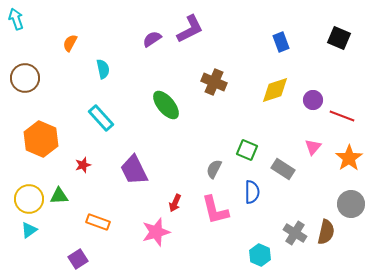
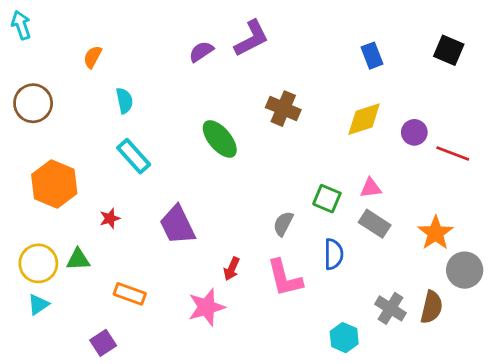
cyan semicircle: (103, 69) -> (124, 101), moved
pink triangle: (313, 147) -> (371, 188), moved, turned 42
orange star: (349, 158) -> (436, 233), moved

